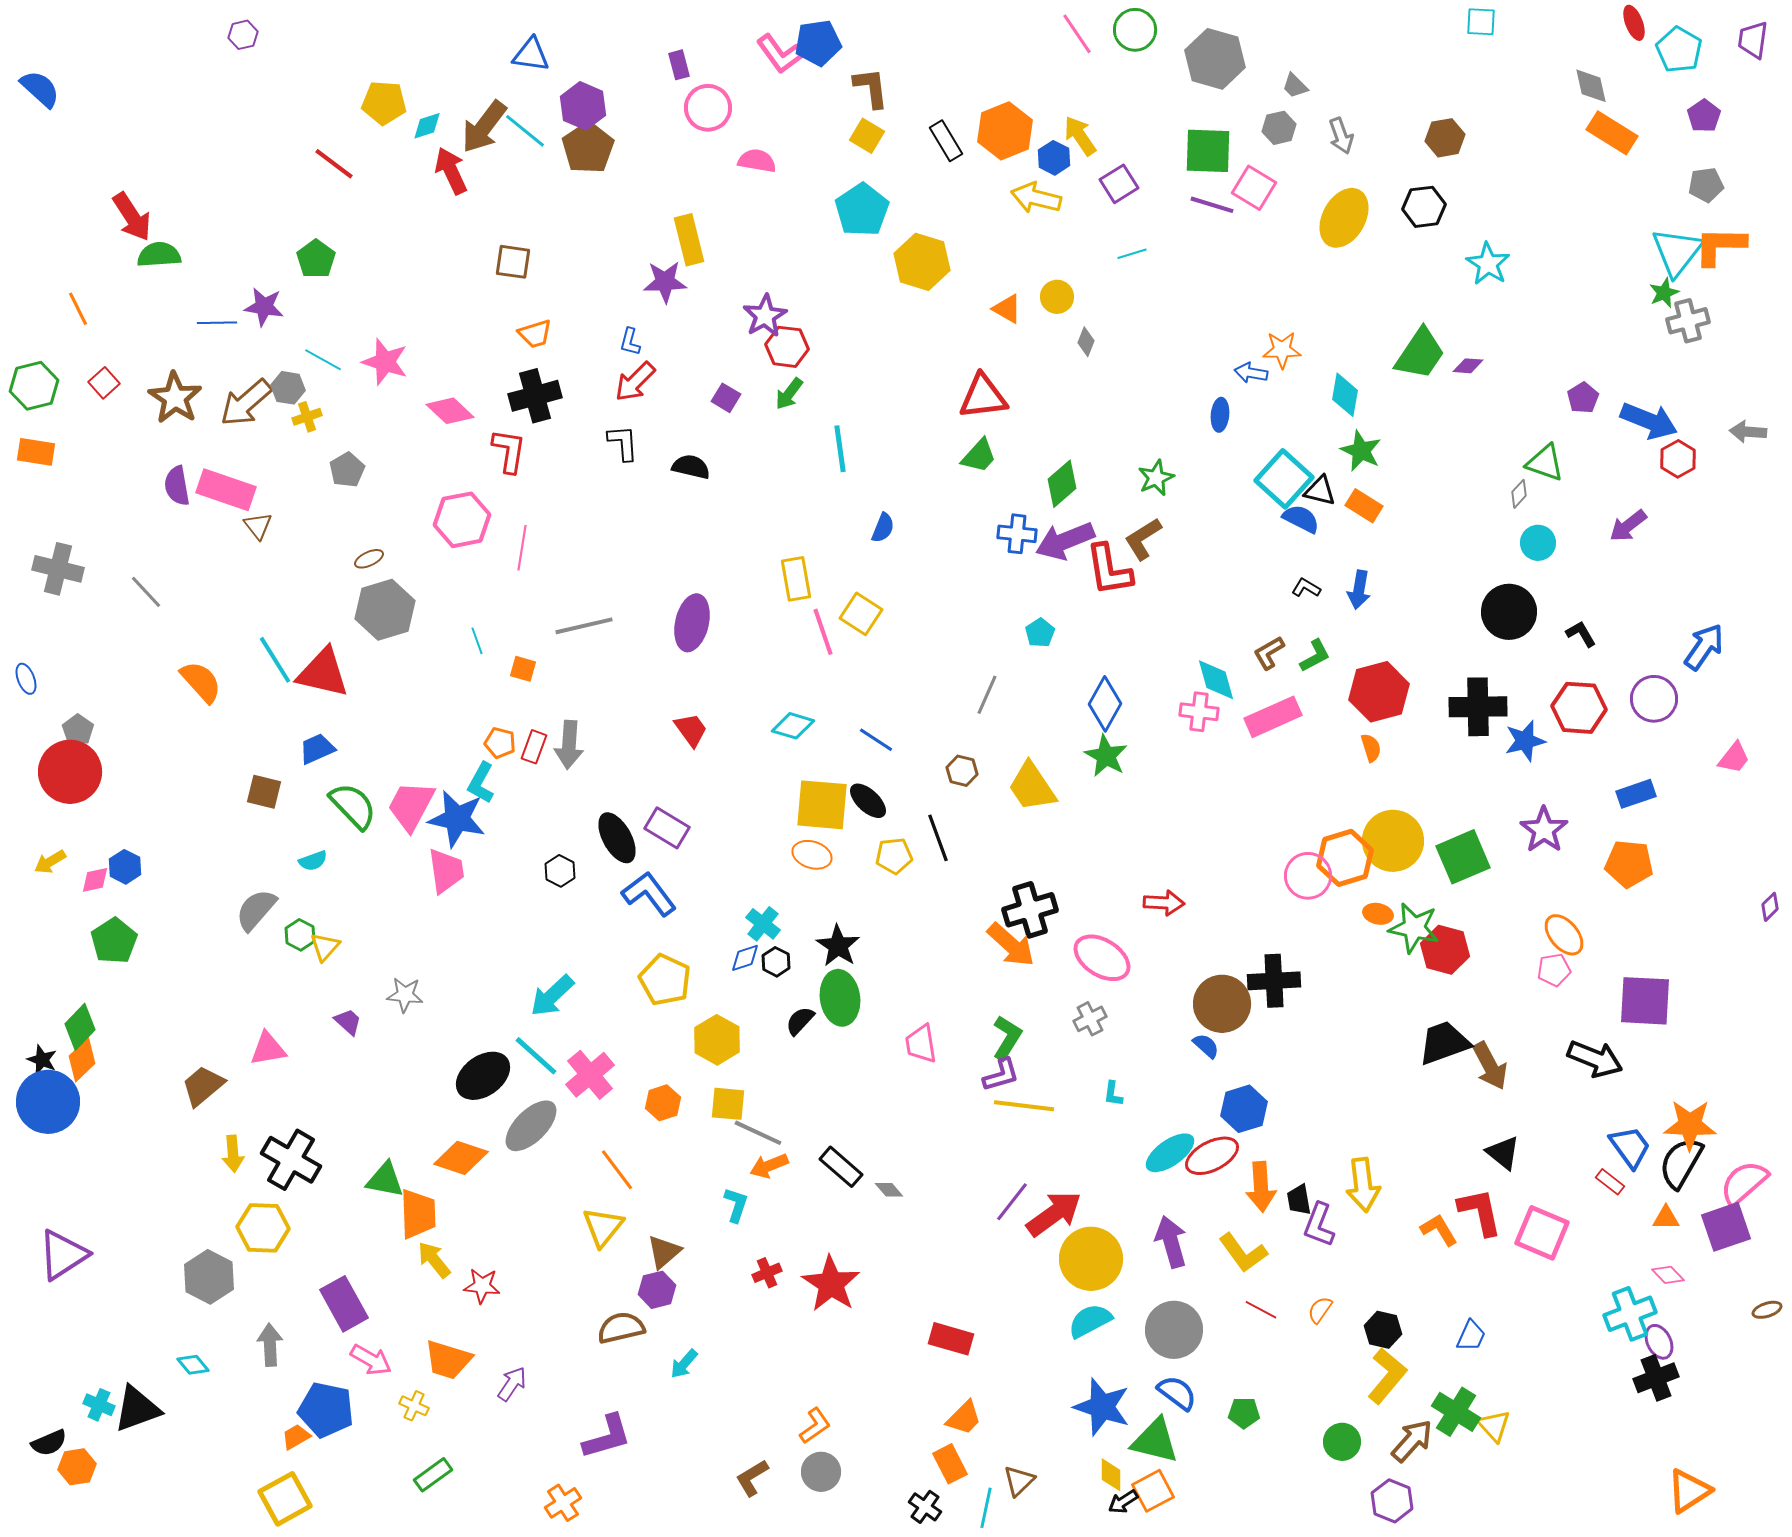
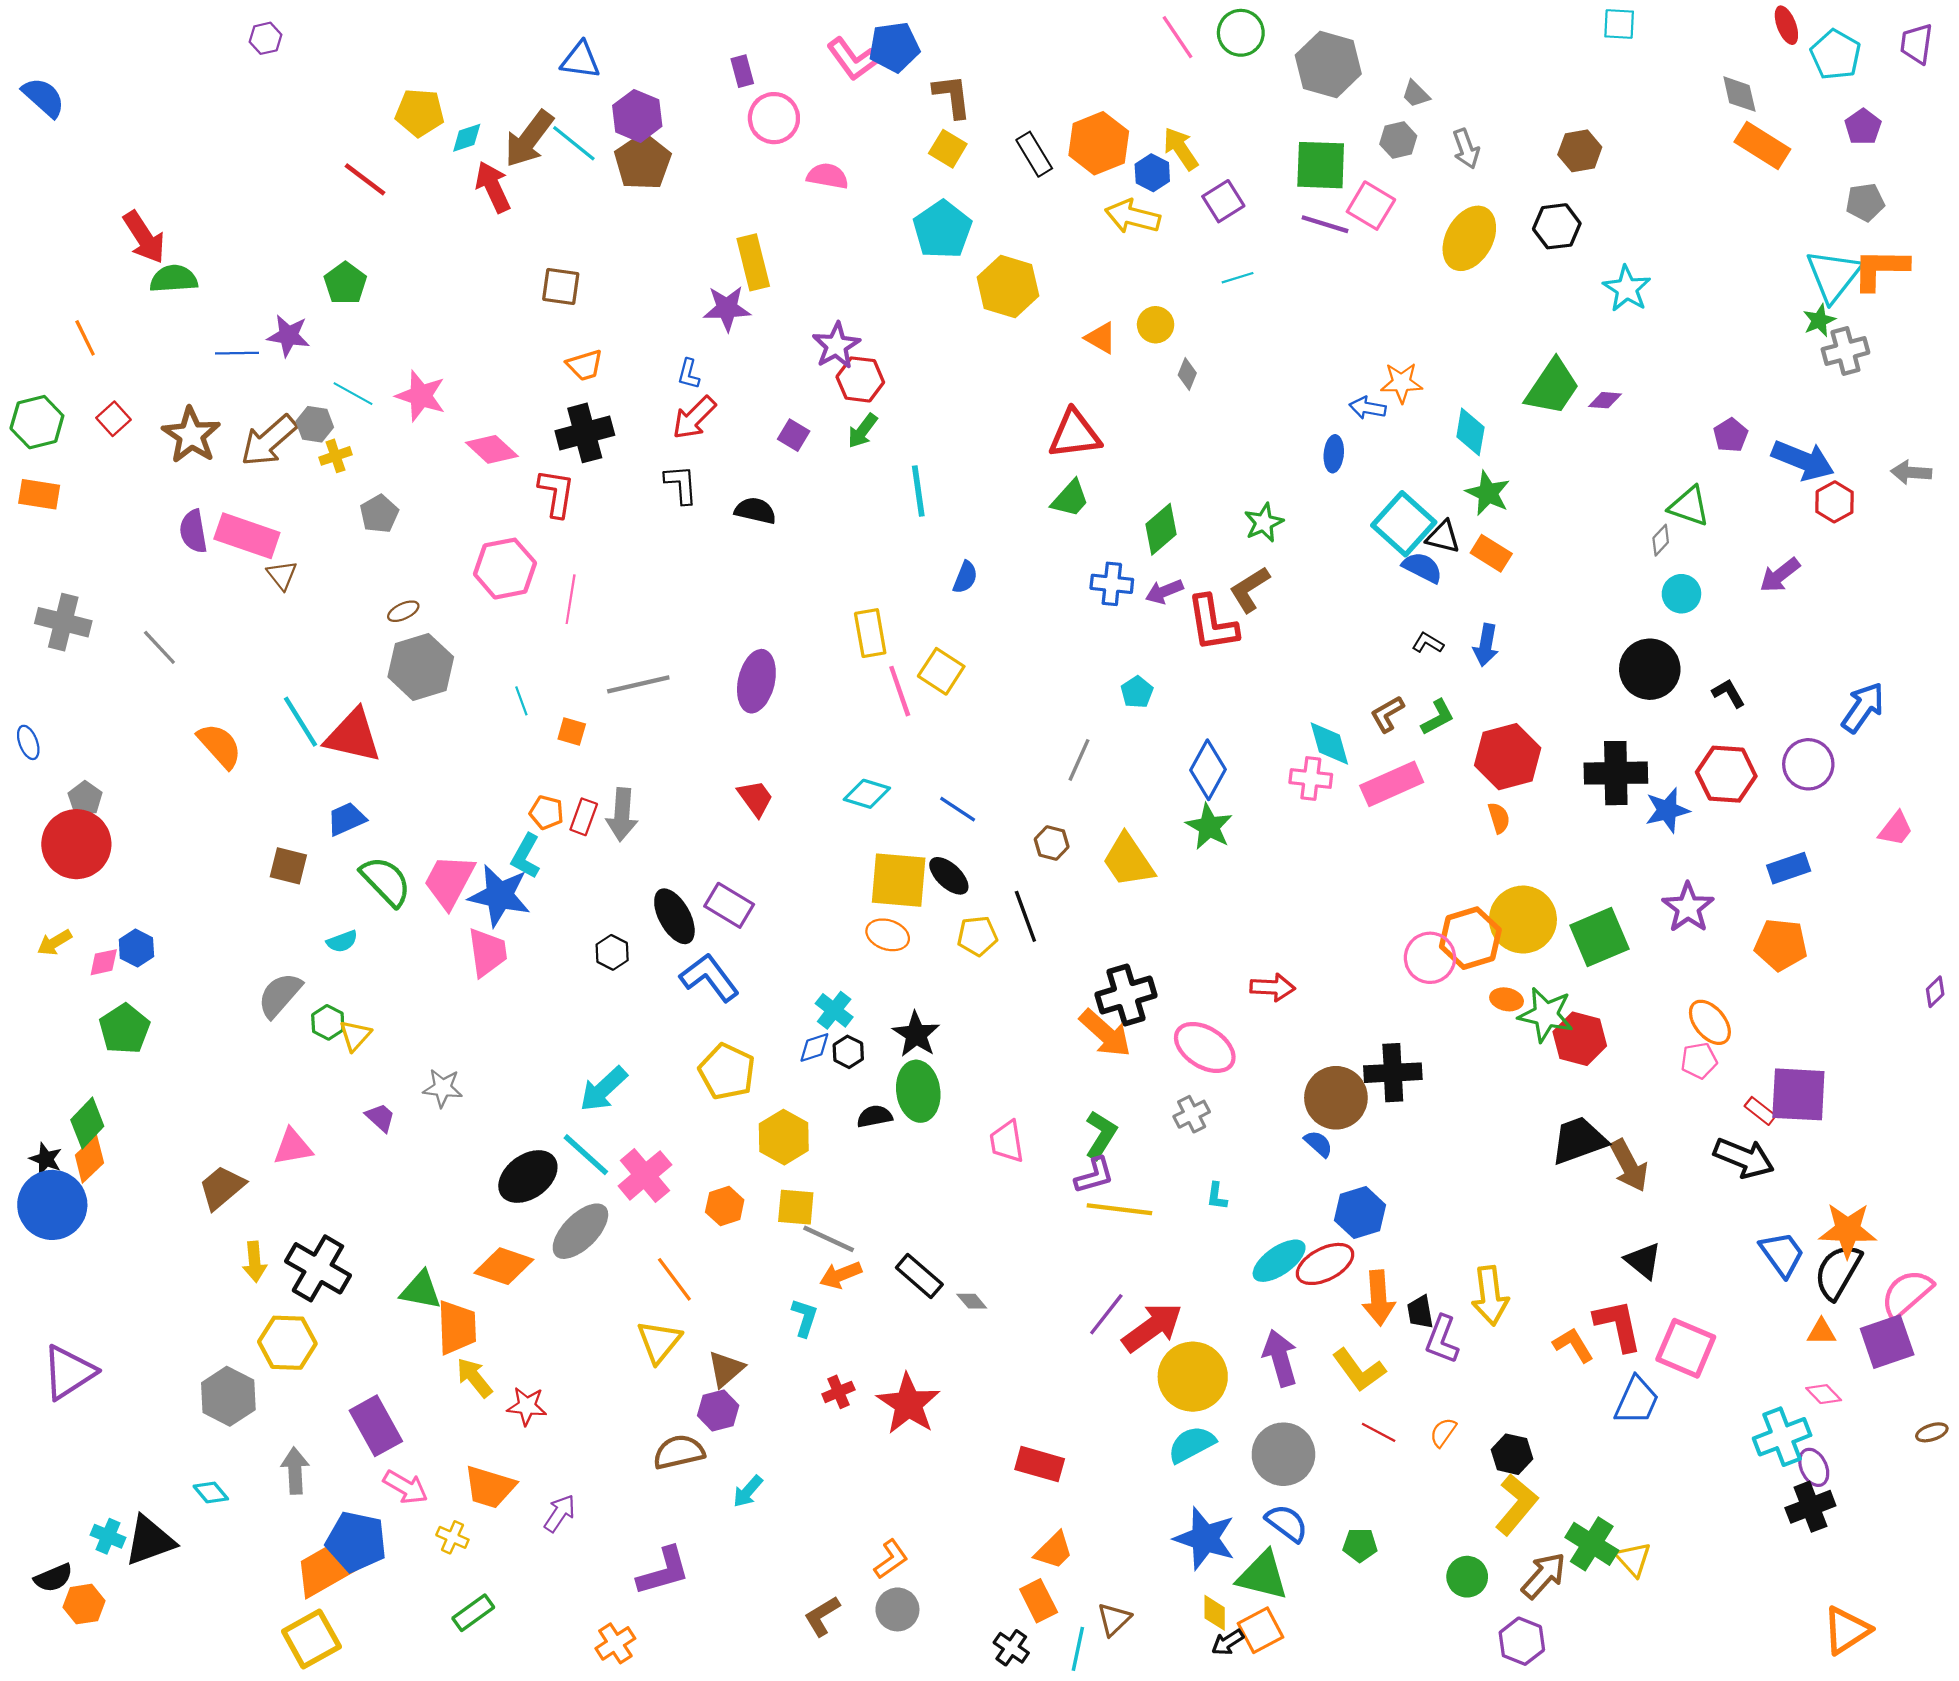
purple arrow: (1065, 541) -> (1164, 592), size x0.6
black semicircle: (800, 1021) -> (875, 1116), turned 36
red rectangle: (1610, 1182) -> (1760, 1111), moved
blue trapezoid: (1471, 1336) -> (1637, 1401), moved, size x1.4
orange trapezoid: (296, 1437) -> (323, 1571), size x1.8

